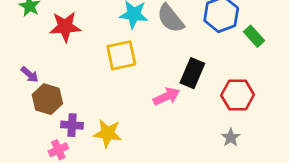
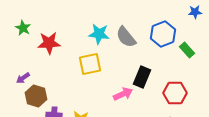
purple arrow: (30, 75) -> (23, 78), turned 104

